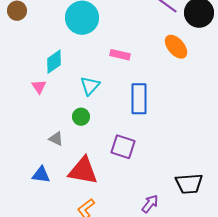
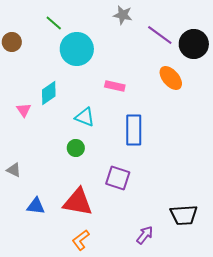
cyan triangle: (90, 86) -> (85, 117), turned -50
pink triangle: (39, 87) -> (24, 110), moved
gray triangle: (56, 139) -> (14, 170), moved

